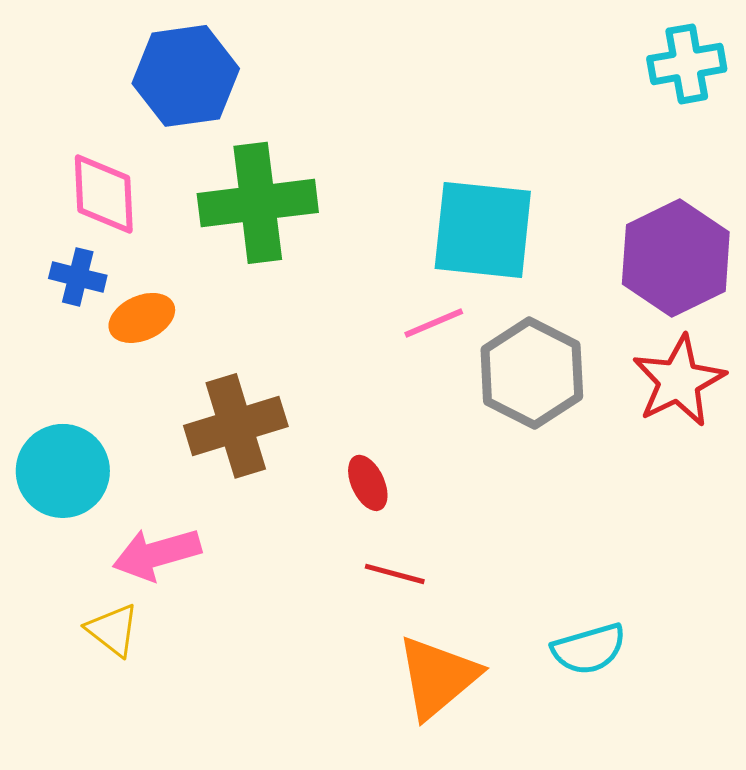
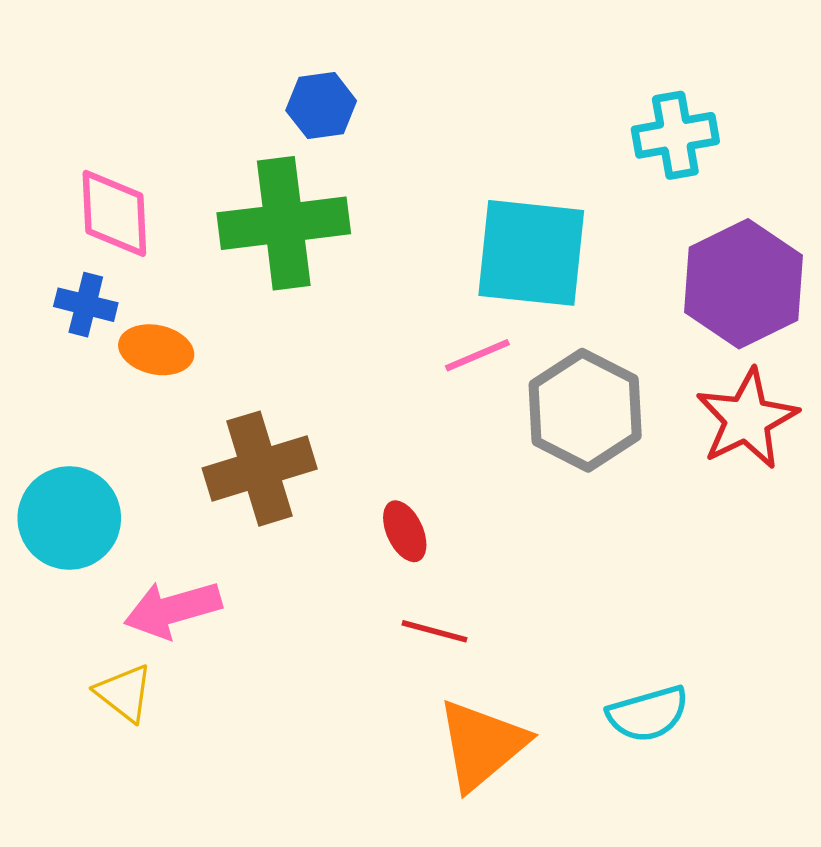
cyan cross: (687, 64) -> (675, 135), moved
blue hexagon: (186, 76) -> (321, 106), moved, size x0.6
orange ellipse: (142, 318) -> (156, 350), turned 36

